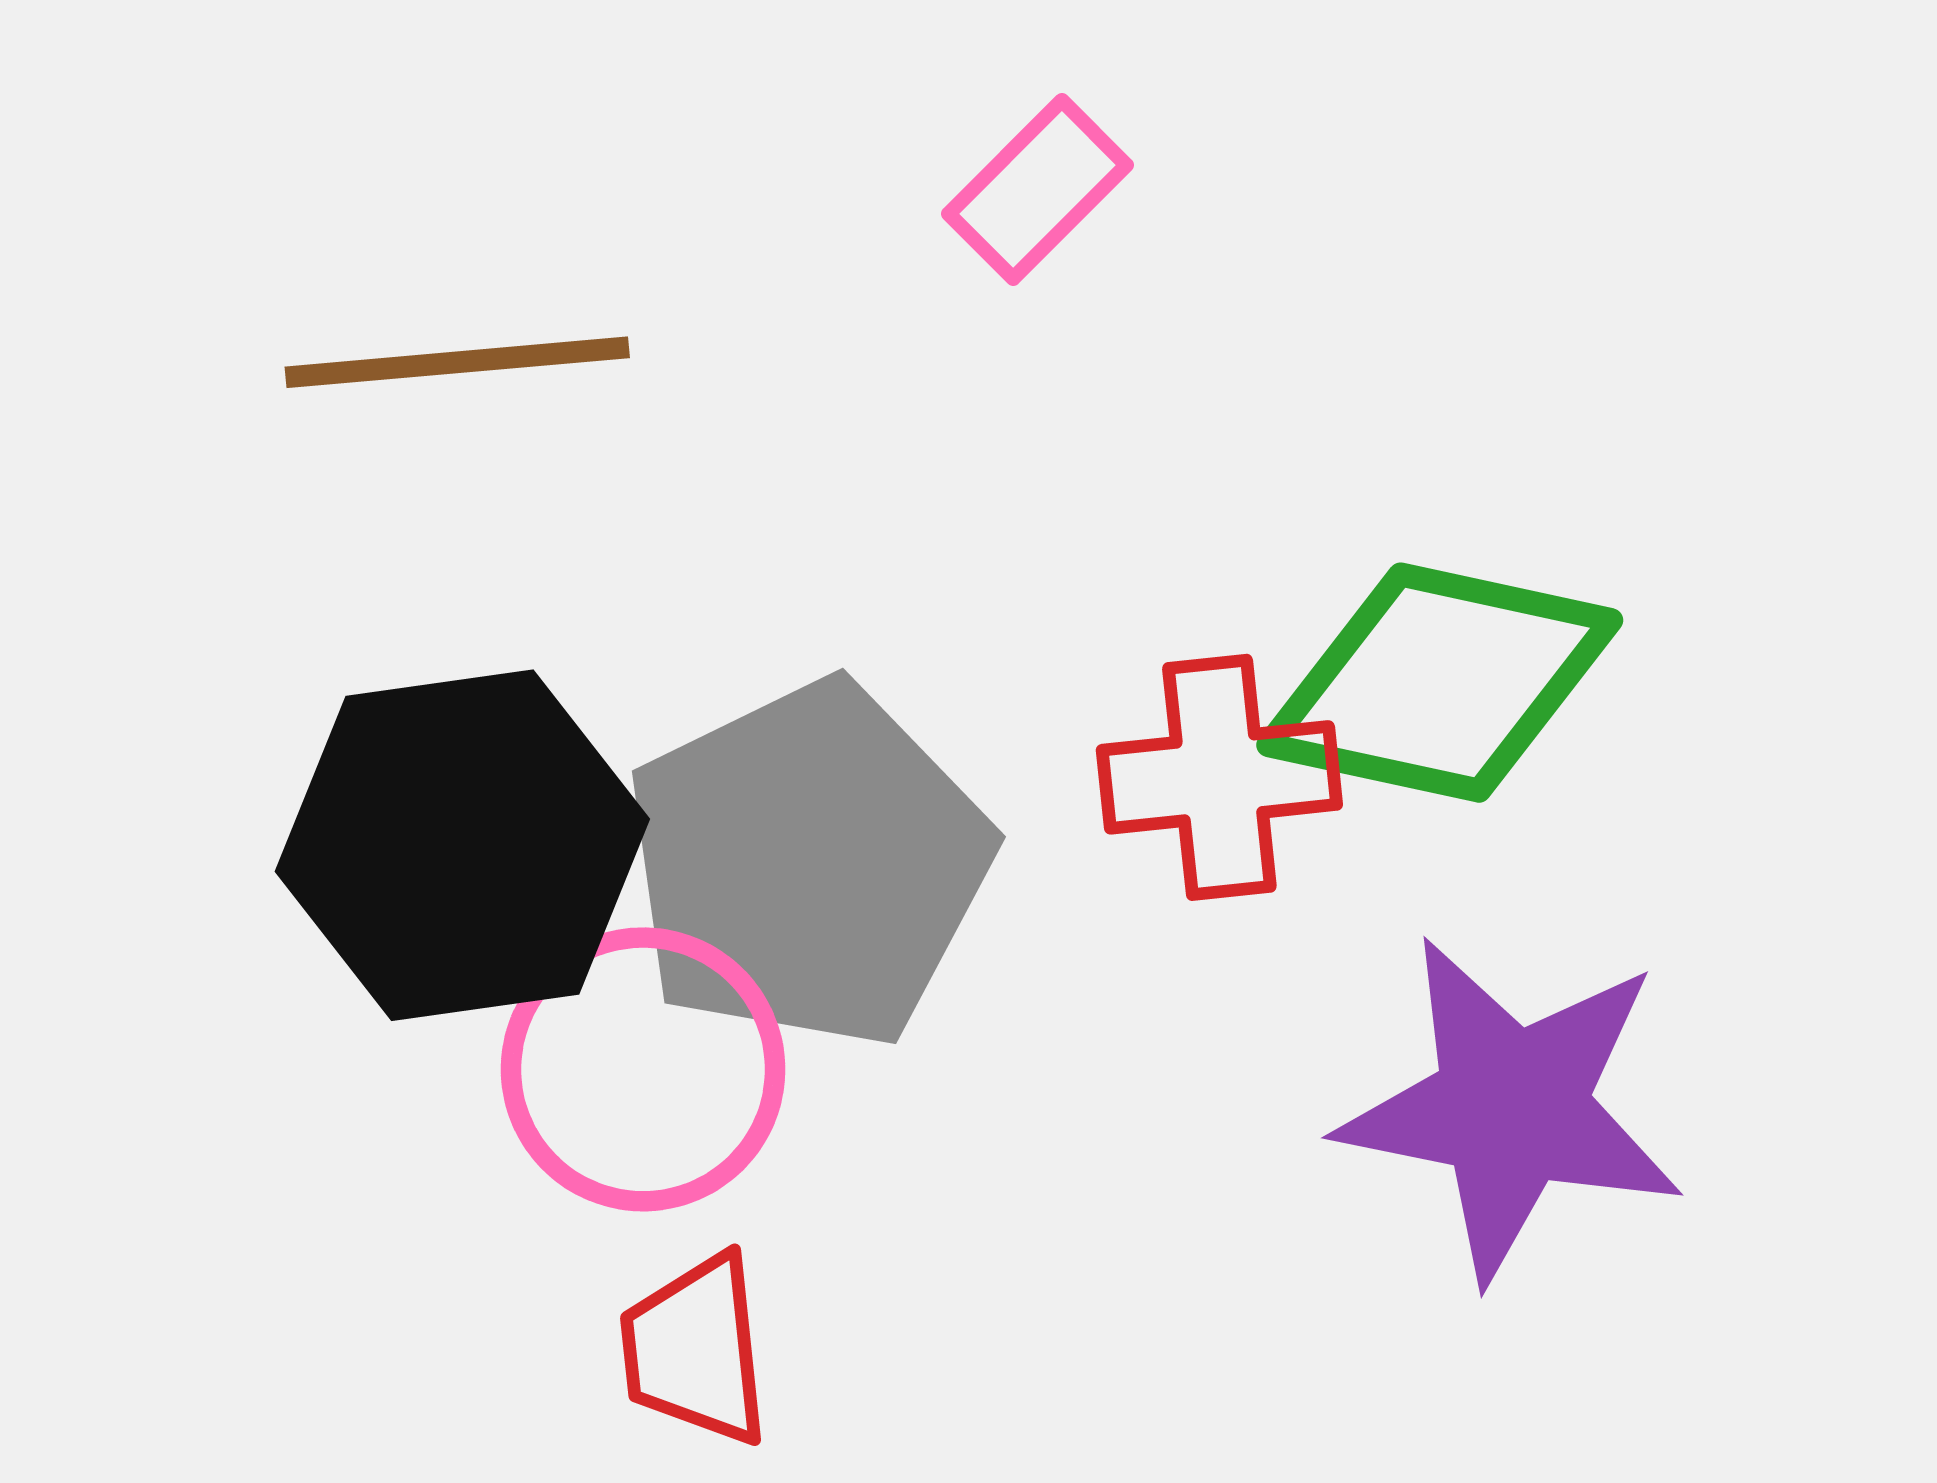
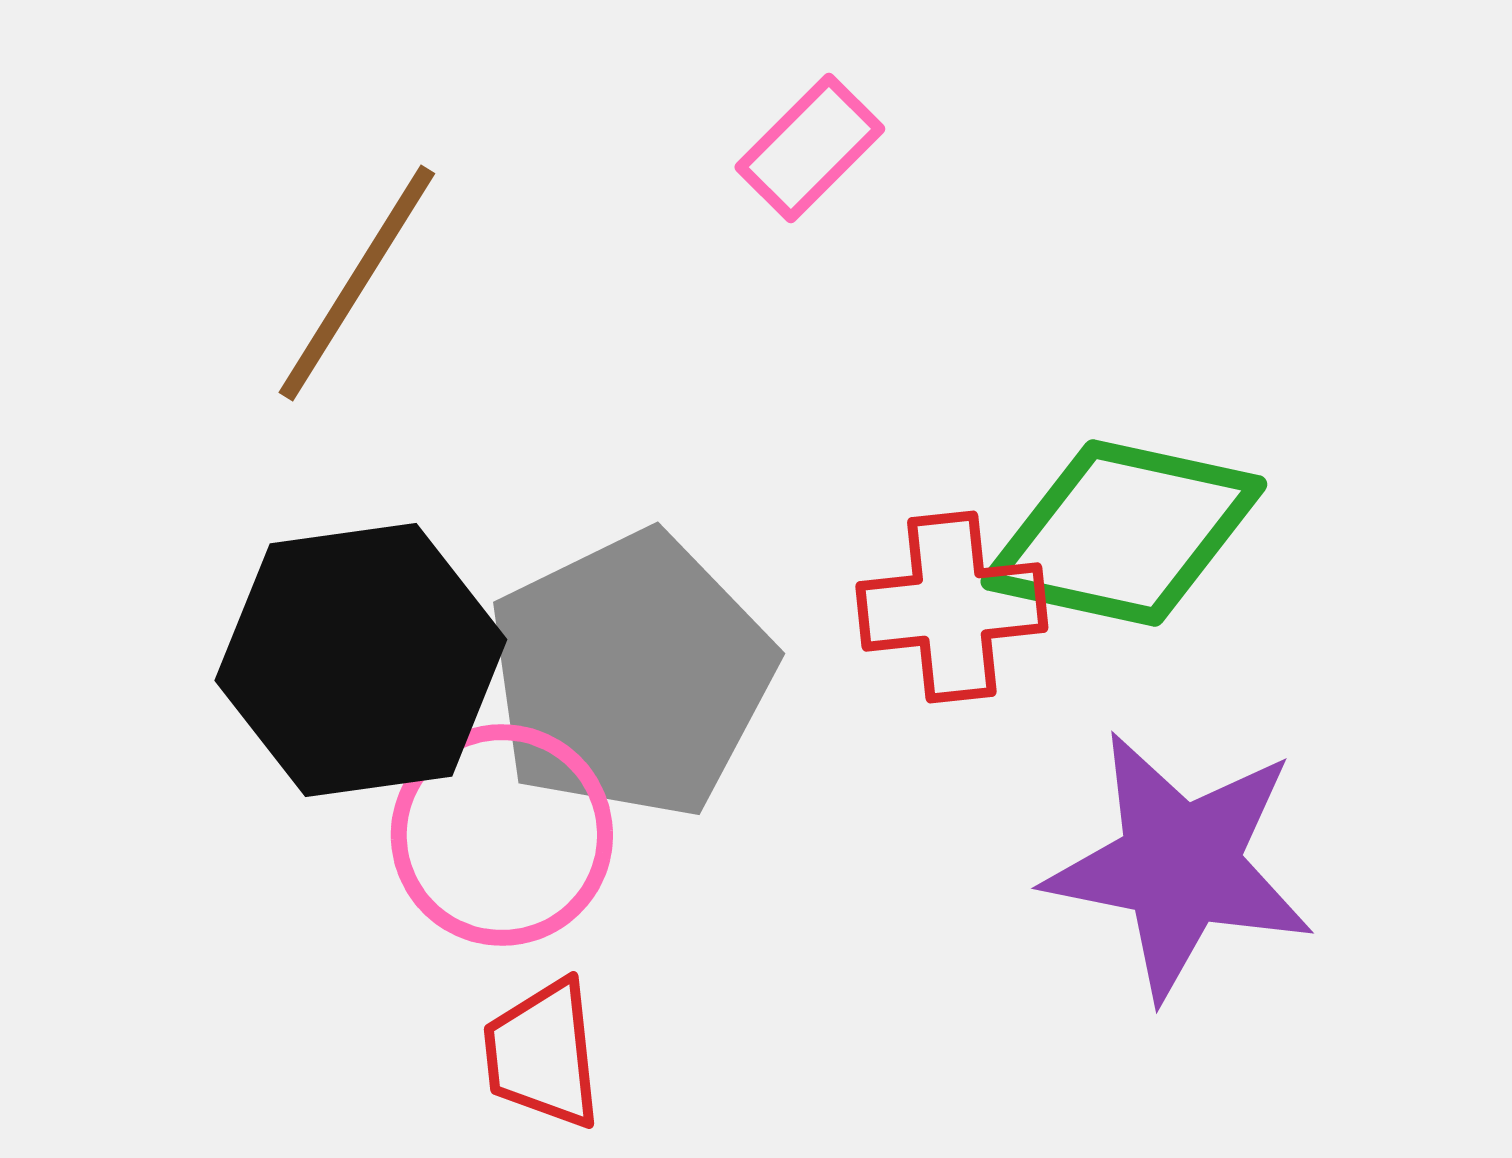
brown line: (457, 362) -> (357, 283), turned -53

